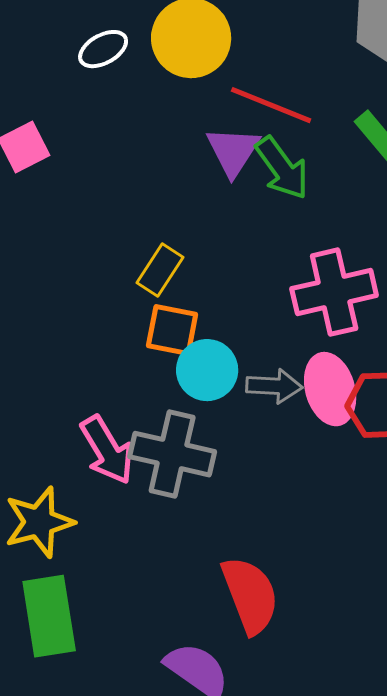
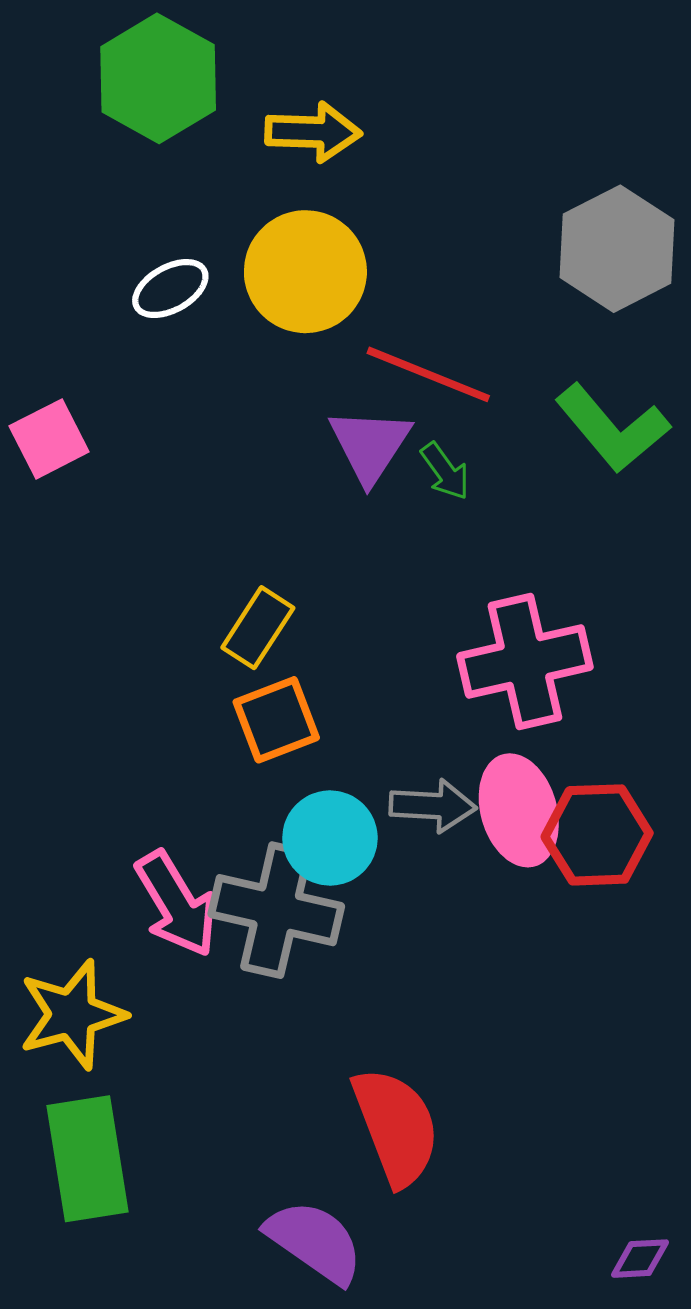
green arrow: (282, 168) -> (445, 471), size x0.6
orange square: (172, 330) -> (276, 720), turned -32
cyan circle: (207, 370) -> (330, 838), moved

